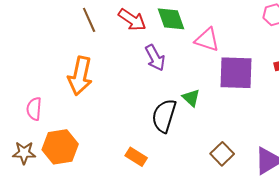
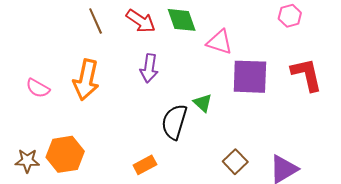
purple arrow: (155, 58) -> (149, 68), moved, turned 36
pink semicircle: (34, 109) -> (38, 88), moved, turned -65
orange rectangle: (136, 157) -> (145, 165), turned -60

